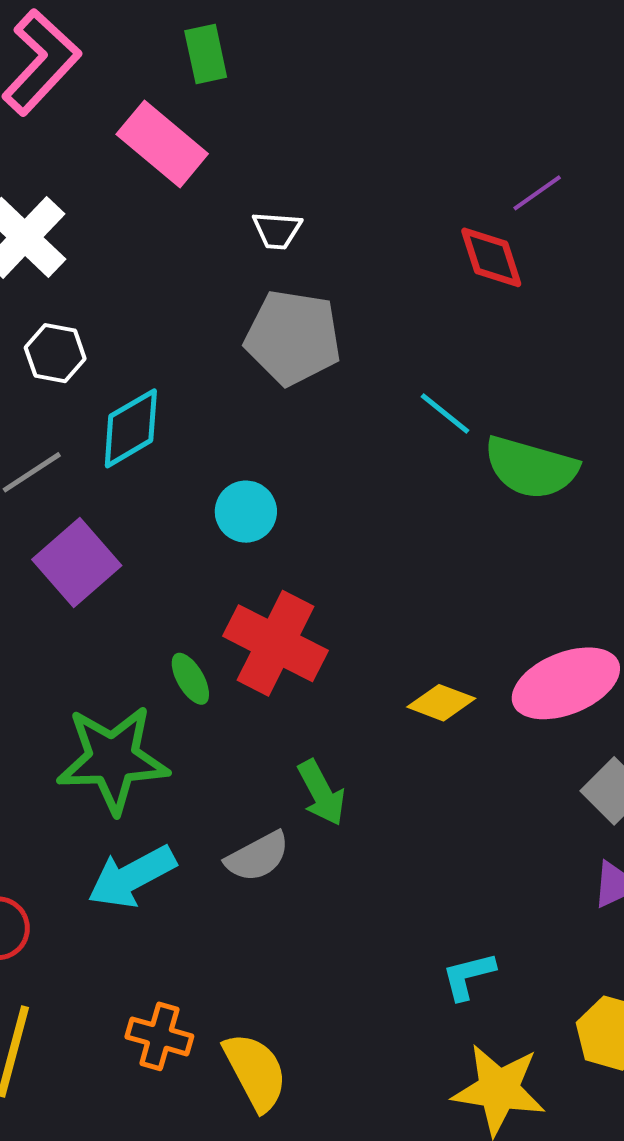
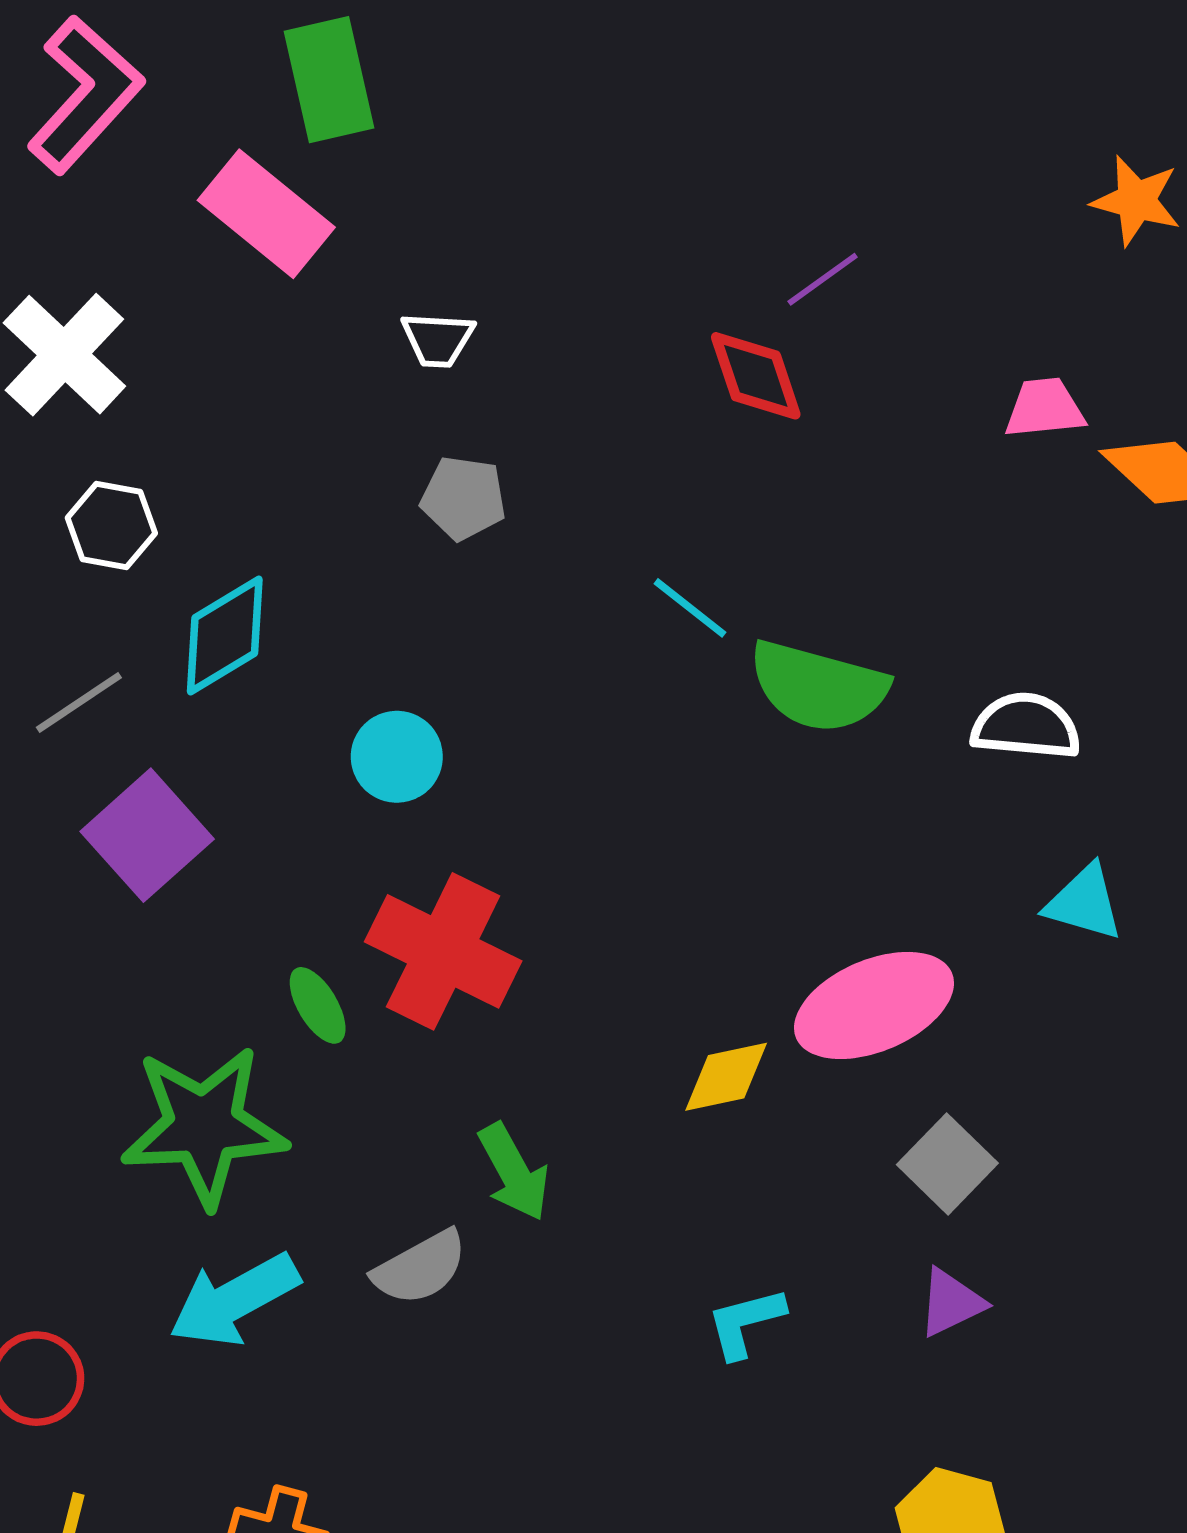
green rectangle: (206, 54) -> (329, 80), size x1.4
gray pentagon: (293, 337) -> (463, 498), size x0.6
yellow diamond: (441, 703) -> (726, 1077), moved, turned -32
cyan L-shape: (468, 976) -> (745, 1323), moved

